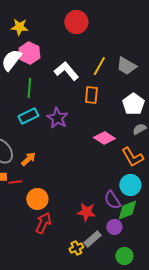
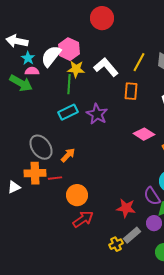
red circle: (76, 22) -> (102, 18), moved
yellow star: (19, 27) -> (76, 69), moved
red arrow: (43, 223) -> (83, 219), turned 30

